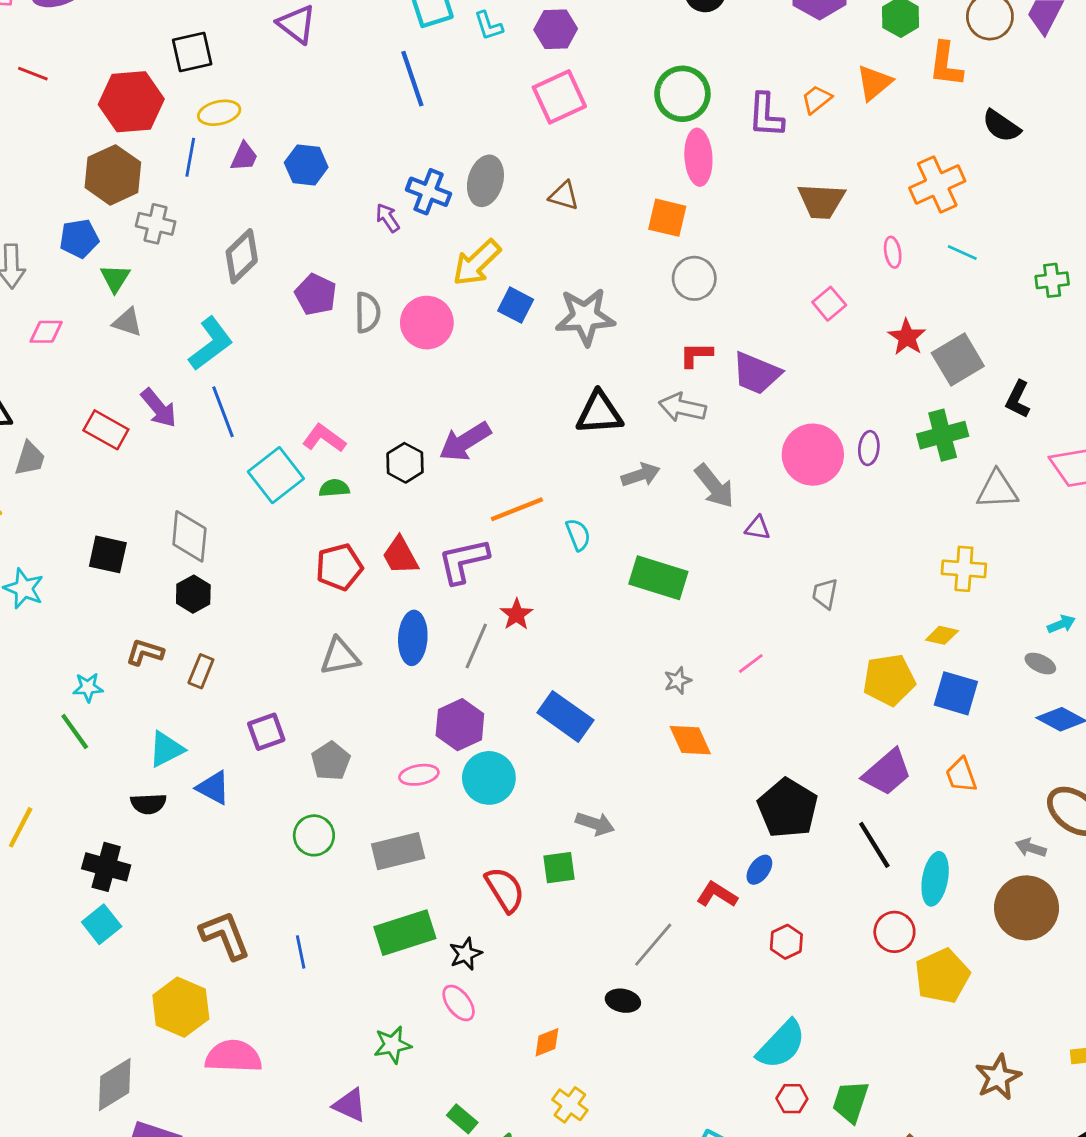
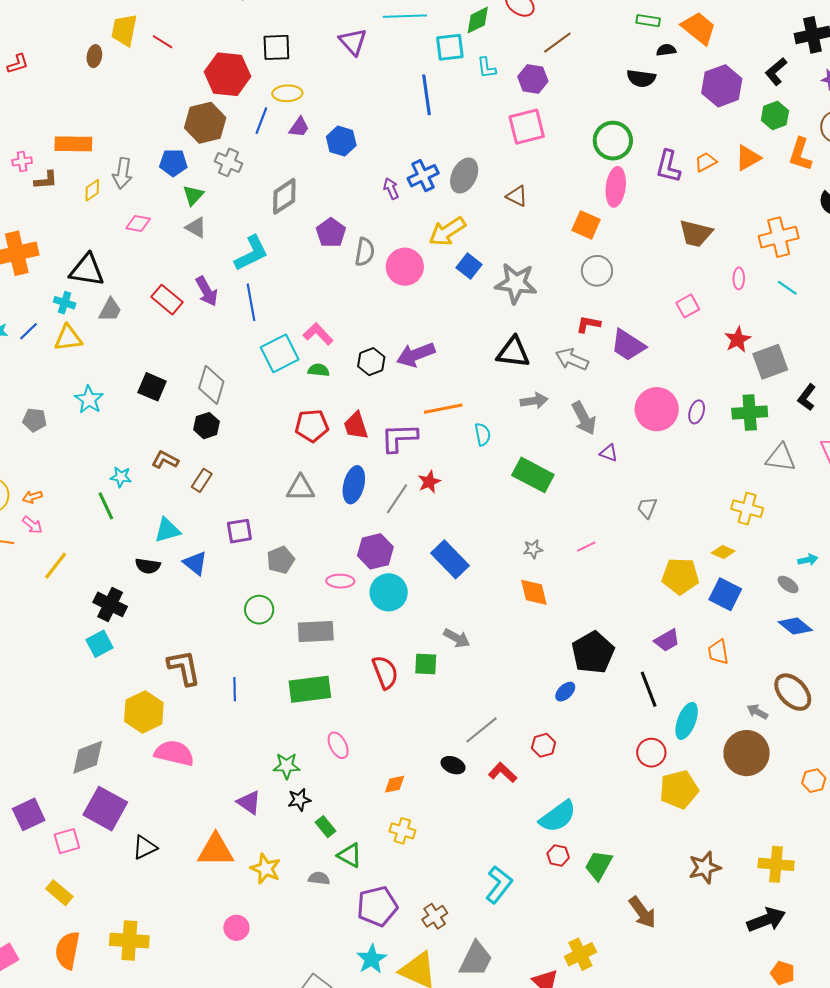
blue cross: (429, 192) -> (423, 176), turned 32
purple trapezoid: (887, 772) -> (667, 640), size x0.7
red L-shape: (717, 895) -> (503, 773), moved
red hexagon: (786, 942) -> (544, 745), moved
black star: (466, 954) -> (299, 800), moved
yellow cross: (570, 1105) -> (402, 831), turned -30

